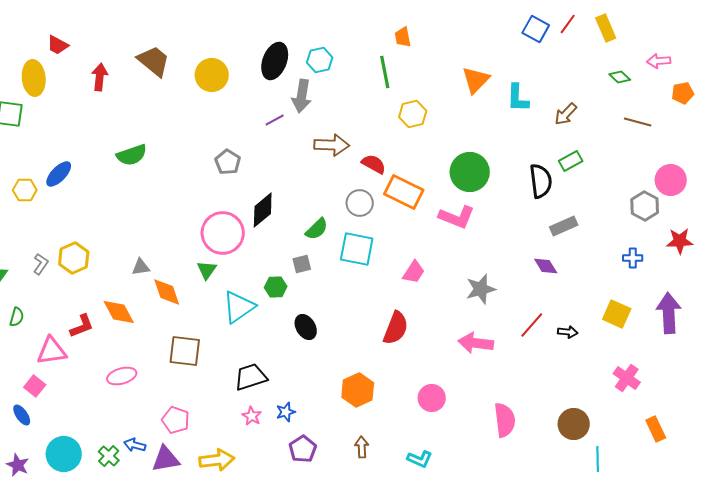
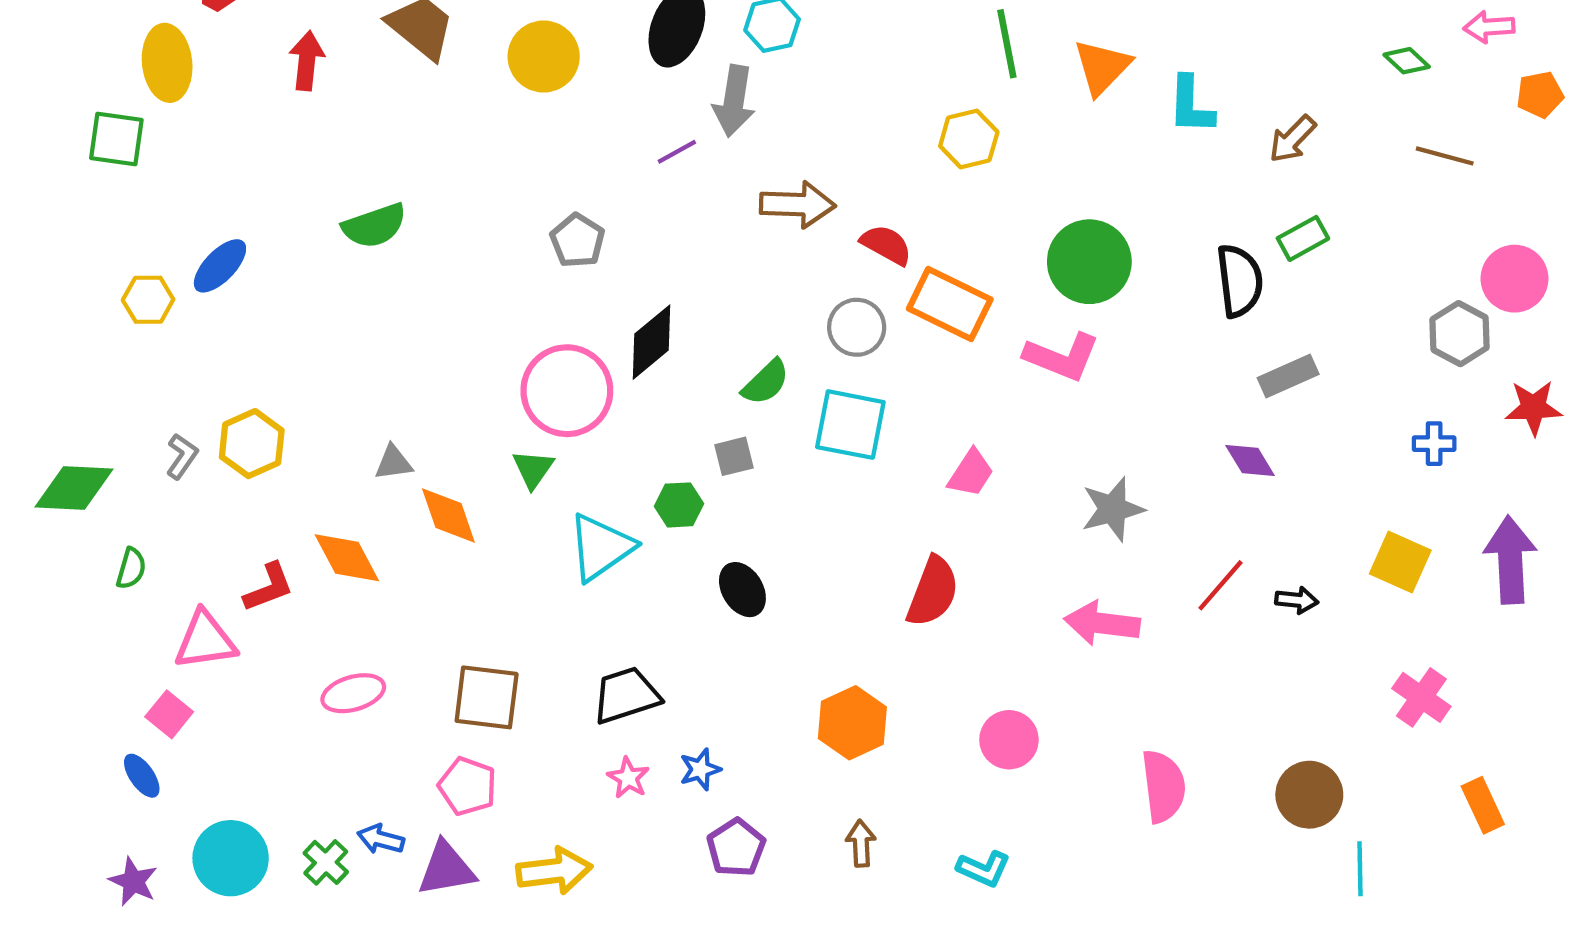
green line: (385, 72) -> (1007, 44), moved
brown square: (185, 351) -> (487, 697), moved

